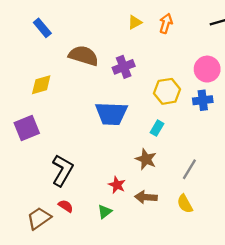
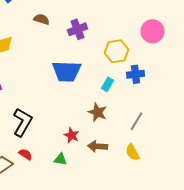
brown semicircle: (84, 56) -> (42, 19), size x0.6
blue cross: (203, 100) -> (136, 74), moved
green triangle: (105, 212) -> (60, 159), turned 48

